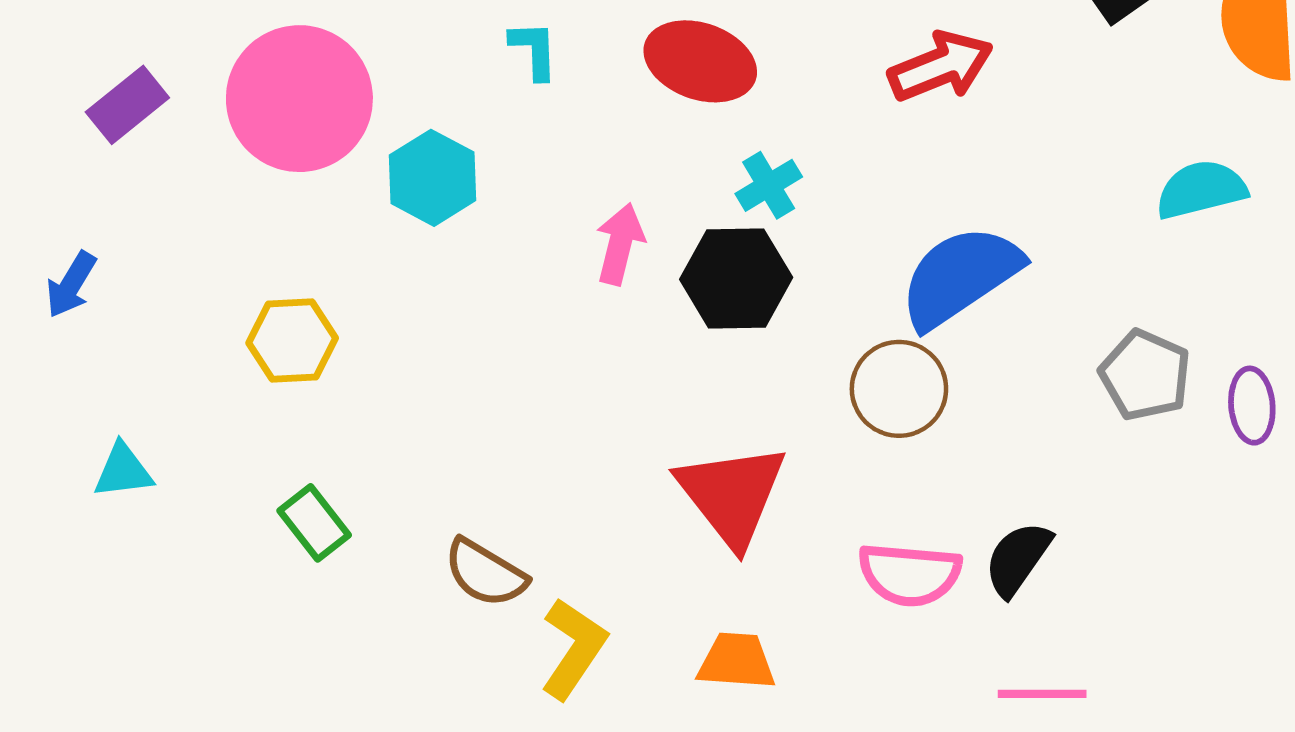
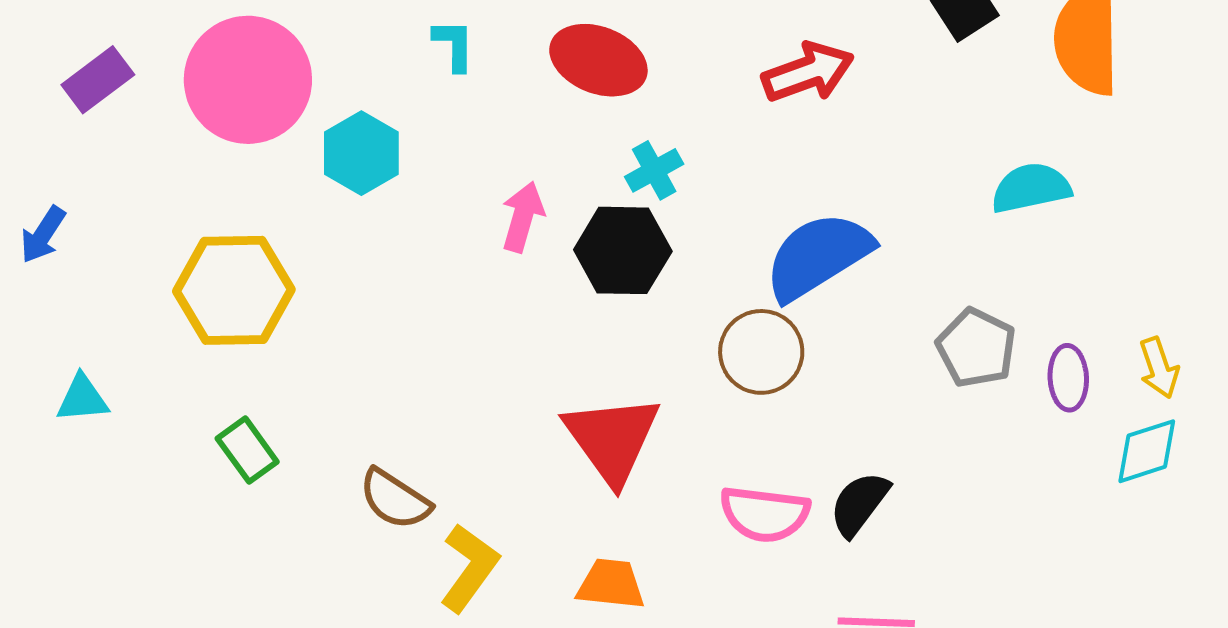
yellow hexagon: (292, 340) -> (234, 290), size x1.5

